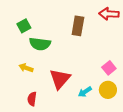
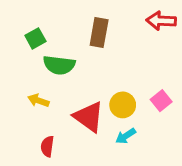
brown rectangle: (78, 26) -> (99, 33), moved
red triangle: (60, 79) -> (89, 117), turned -35
yellow circle: (108, 90) -> (123, 105), moved

